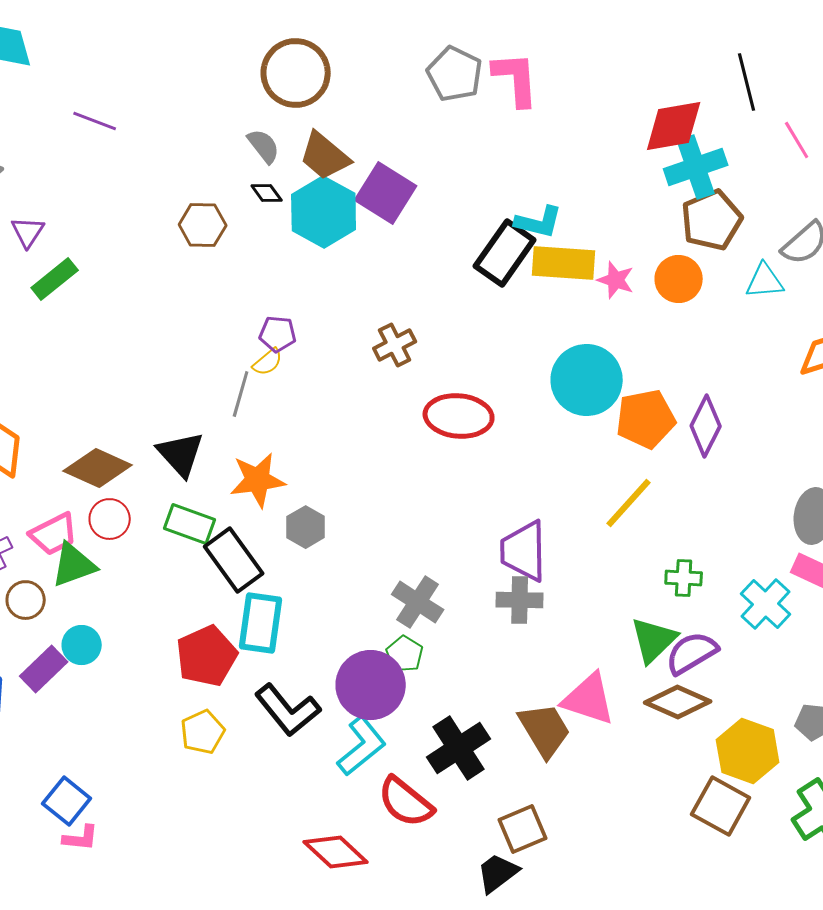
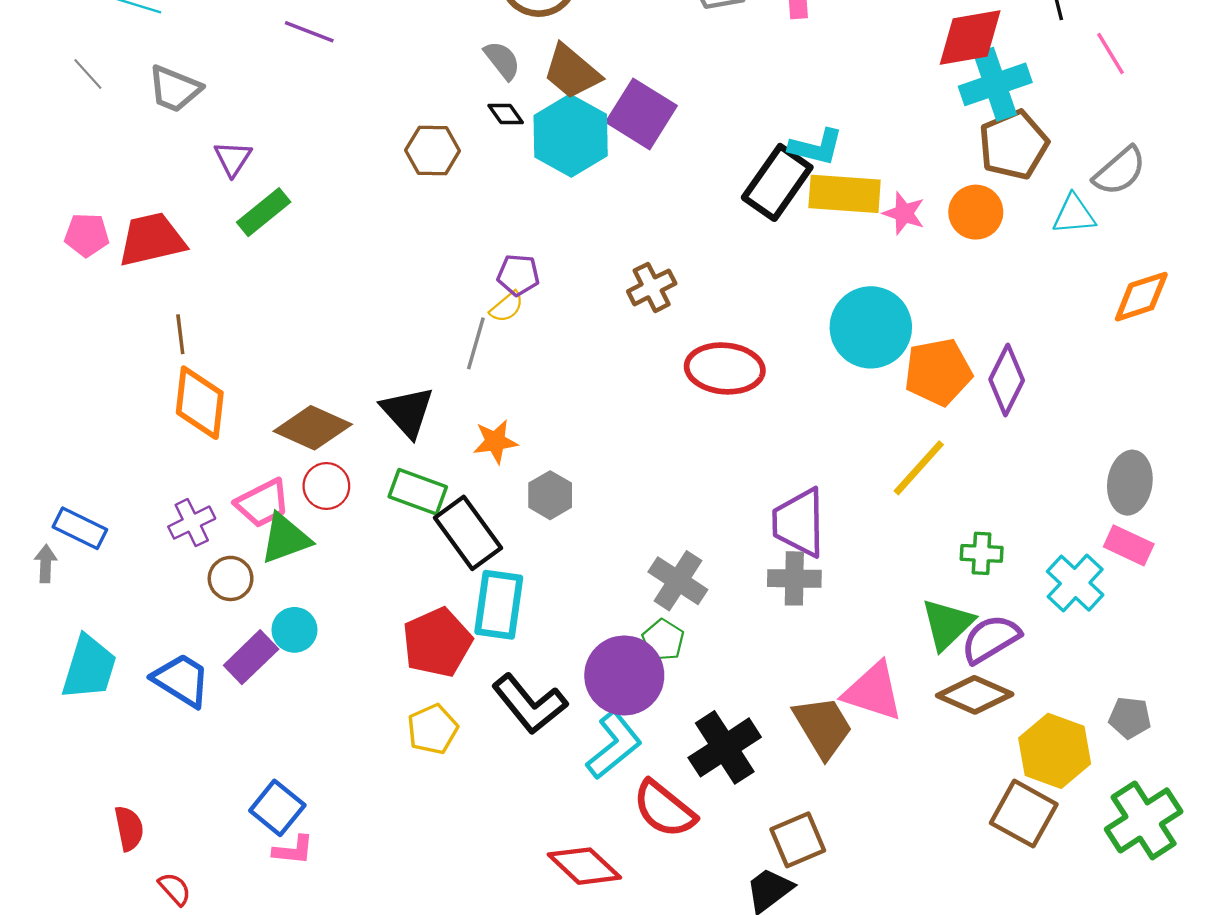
orange star: (258, 480) -> (495, 442), size x0.7

